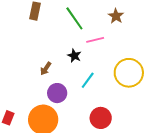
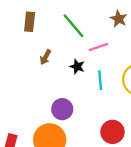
brown arrow: (46, 69) -> (45, 57), moved
cyan line: (88, 80) -> (100, 80), moved, turned -36

